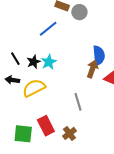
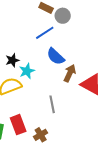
blue line: (48, 29) -> (45, 33), moved
blue semicircle: (99, 55) -> (56, 56), moved, turned 132
cyan star: (49, 62) -> (27, 71), moved

